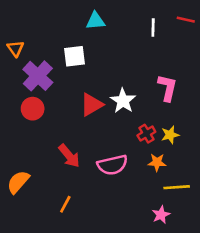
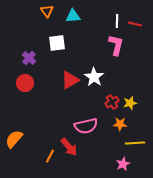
red line: (186, 20) -> (135, 24), moved
orange triangle: (16, 48) -> (47, 11), moved
purple cross: (38, 76) -> (29, 58), size x0.6
pink L-shape: (167, 88) -> (116, 45), moved
red arrow: (69, 156) -> (69, 147), moved

